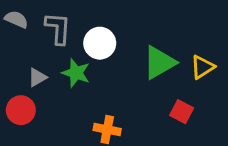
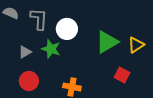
red circle: (21, 110) -> (29, 81), moved

